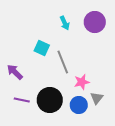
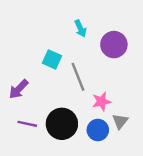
purple circle: (95, 22) -> (114, 45), moved
purple arrow: (15, 72) -> (19, 89), turned -90

